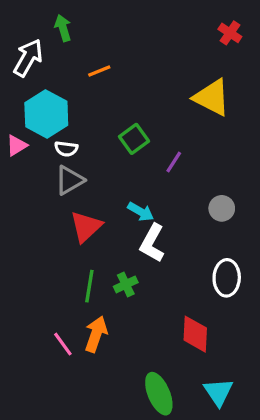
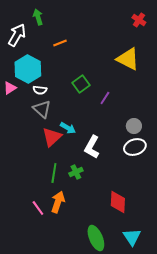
gray triangle: (69, 180) -> (42, 109), turned -48
cyan arrow: (141, 212) -> (68, 128), moved
white ellipse: (227, 278) -> (135, 147), moved, turned 70

